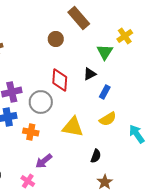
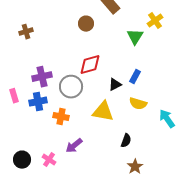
black triangle: (90, 74) -> (115, 85), moved
red diamond: (60, 80) -> (90, 65), turned 70
yellow semicircle: (108, 119) -> (138, 104), turned 48
pink cross: (28, 181) -> (49, 160), moved

